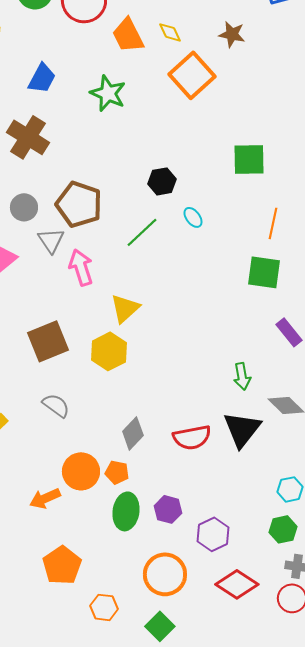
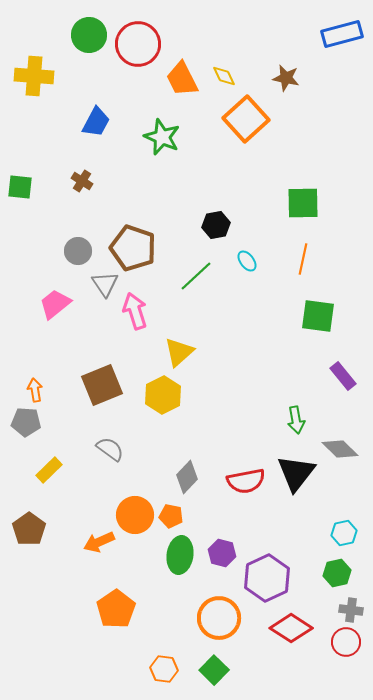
brown cross: (28, 137) -> (82, 181), size x0.5
orange line: (273, 223) -> (303, 259), moved
purple hexagon: (213, 534) -> (267, 578), size x1.4
orange hexagon: (104, 607) -> (164, 669), moved

